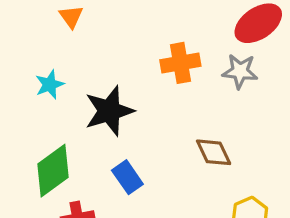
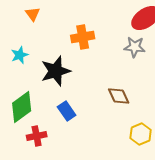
orange cross: (180, 63) -> (83, 37), moved

